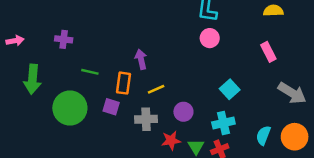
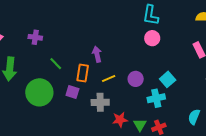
green line: (90, 72) -> (56, 64), turned 32
purple circle: (183, 112) -> (136, 79), moved
cyan cross: (223, 123) -> (156, 98), moved

